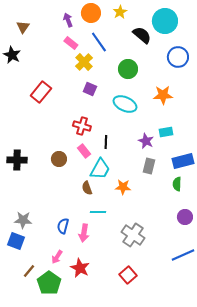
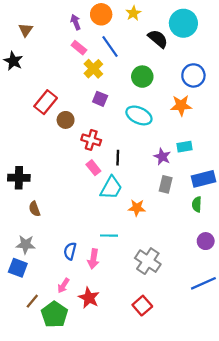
blue circle: (178, 57) -> (193, 75), moved
brown circle: (59, 159) -> (66, 120), moved
brown semicircle: (87, 188) -> (34, 209), moved

